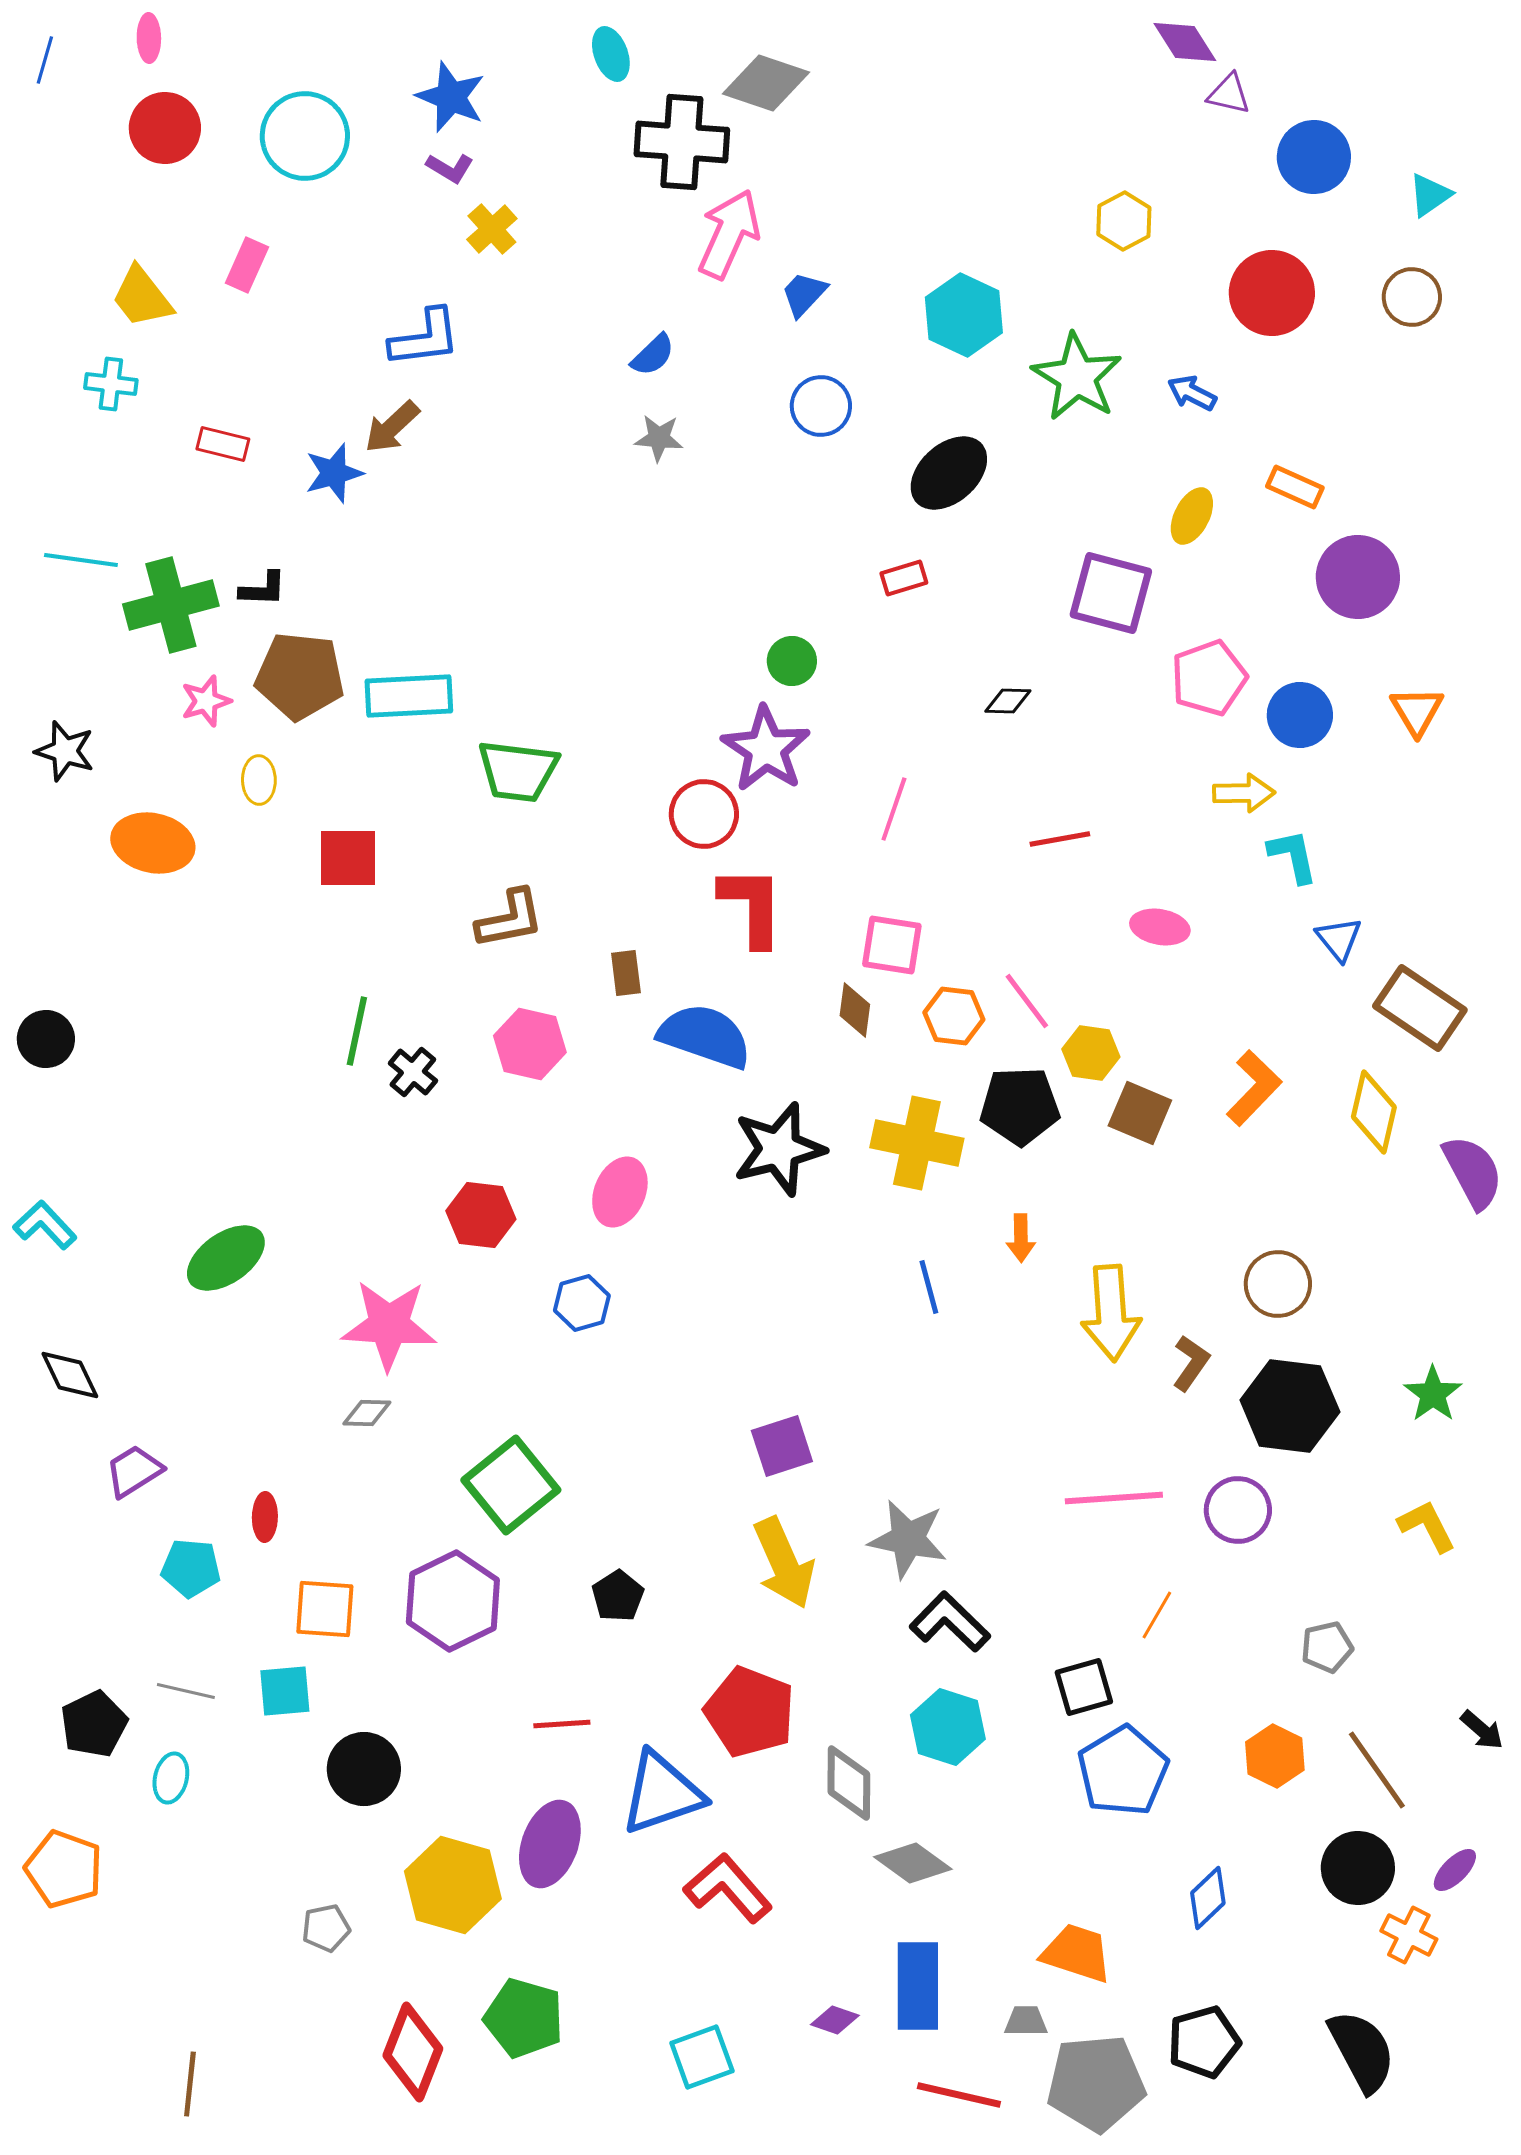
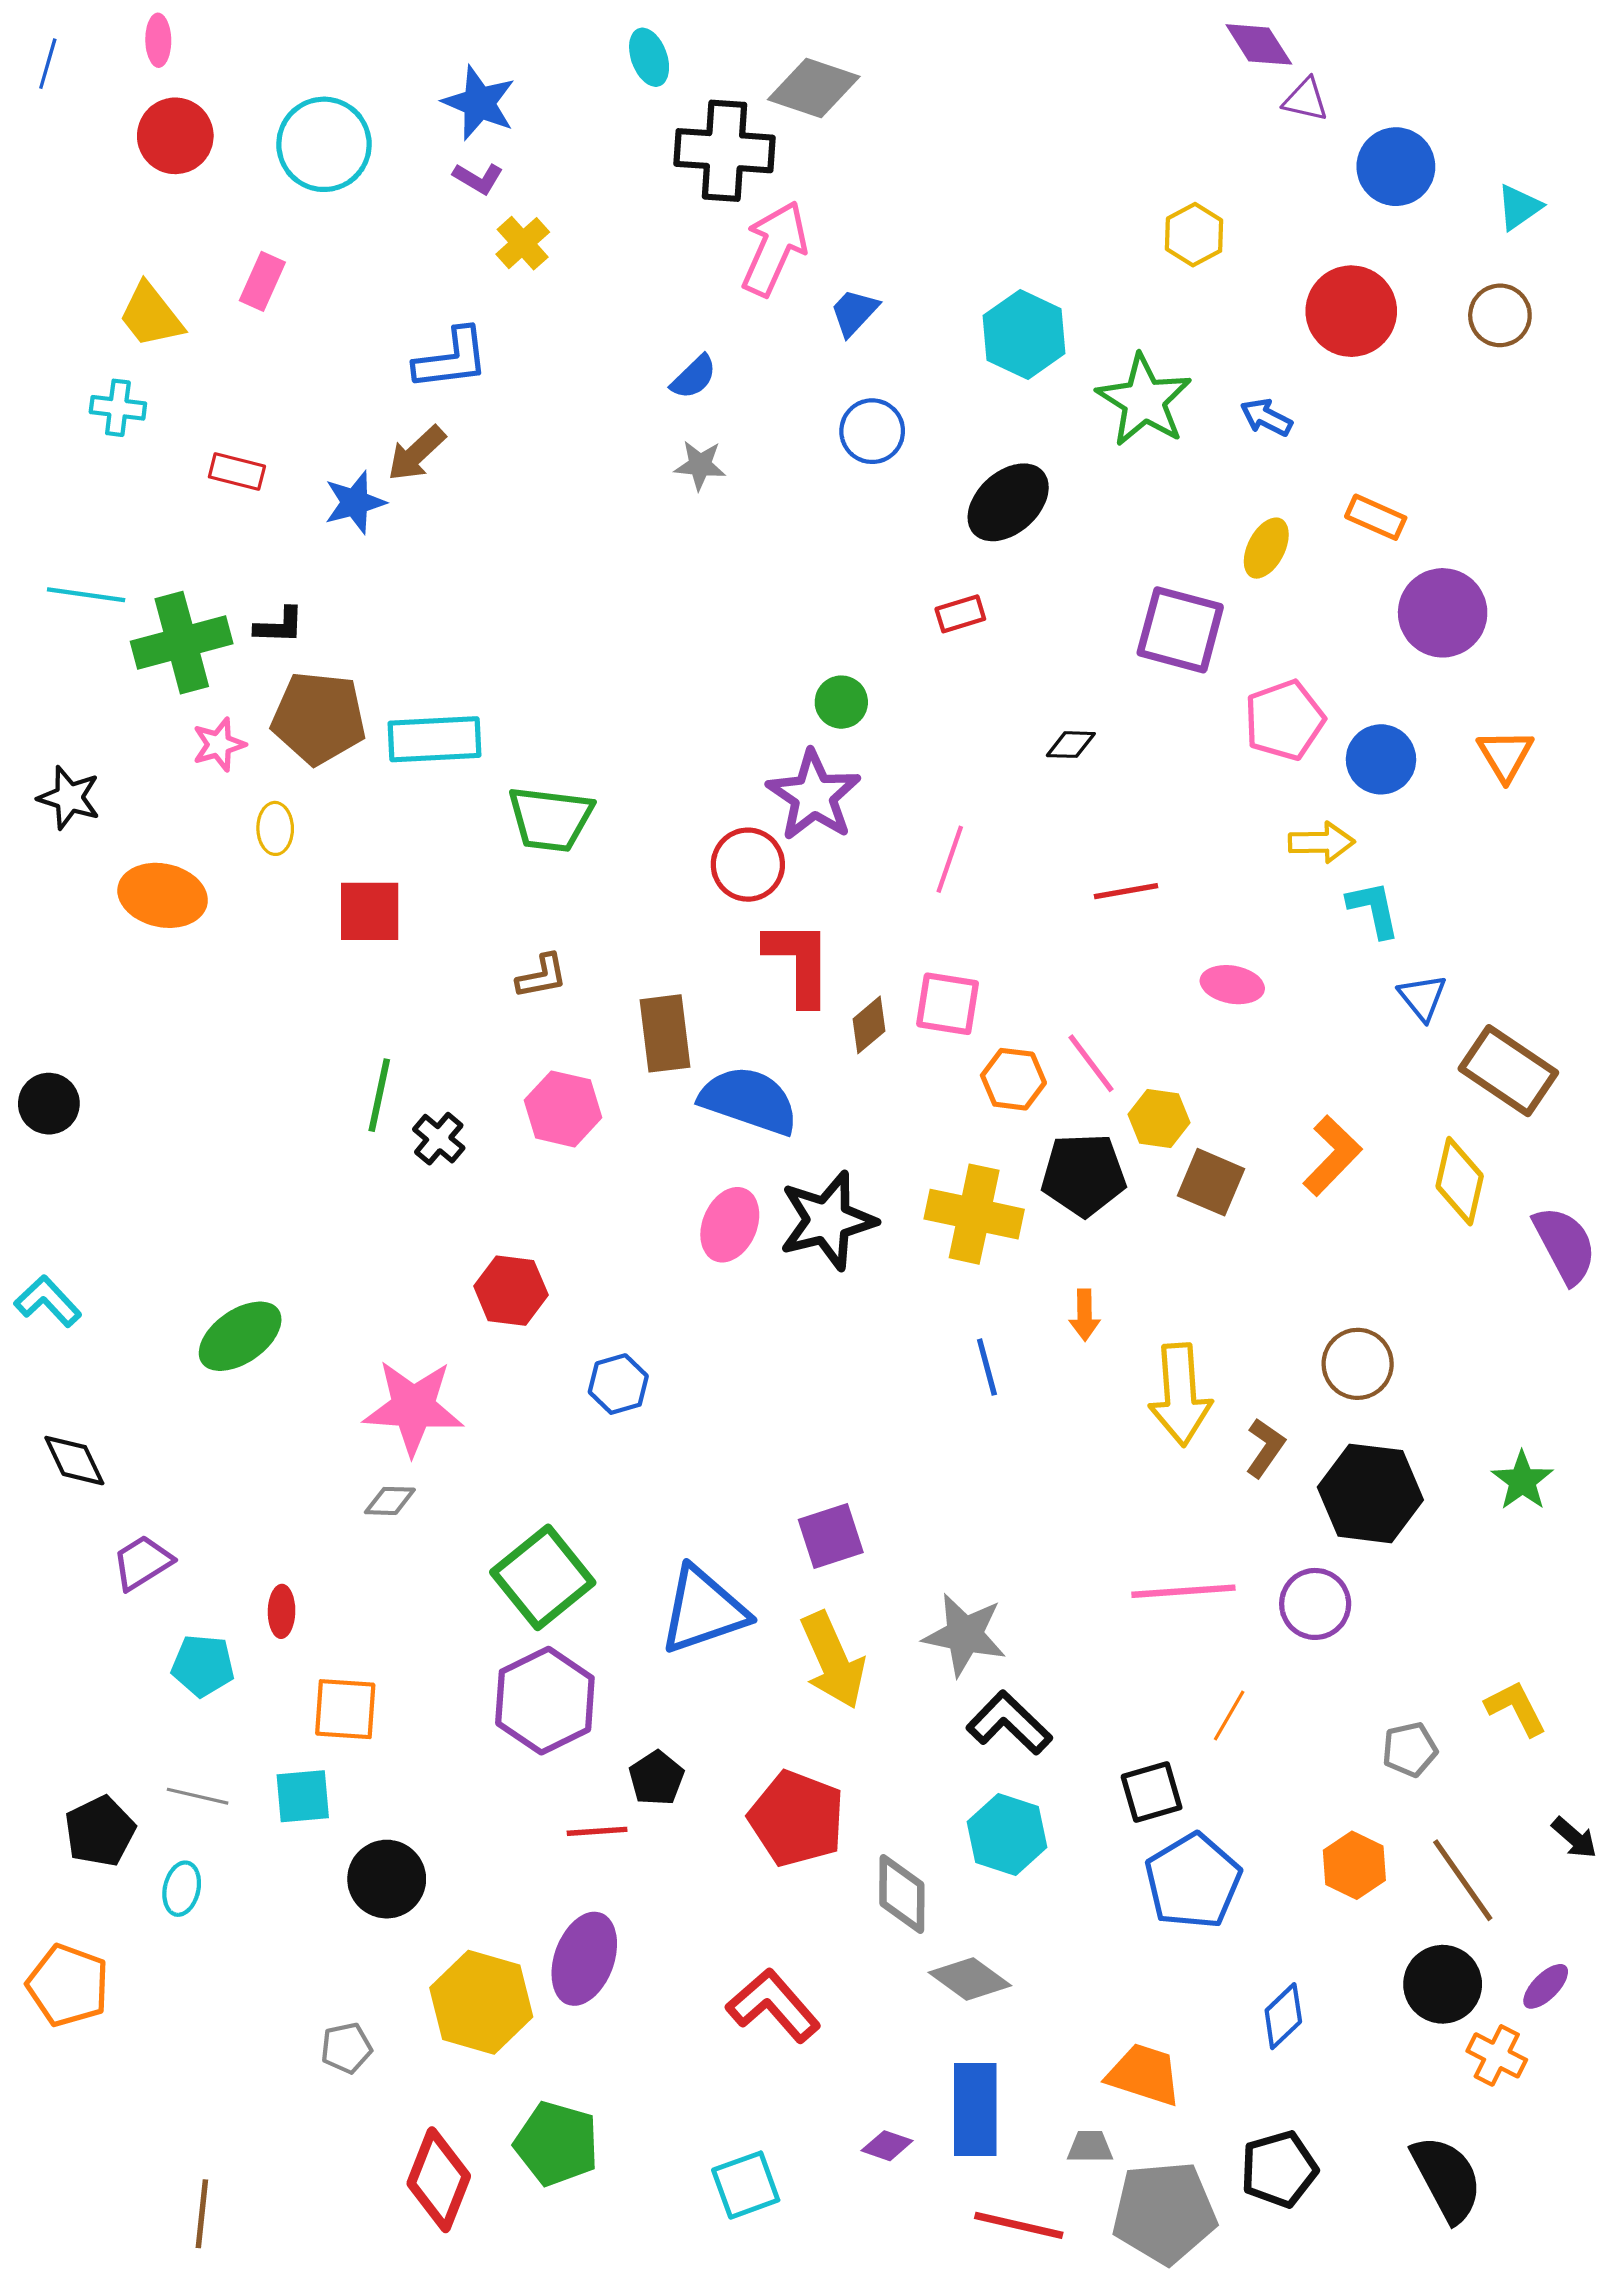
brown L-shape: (510, 919) -> (542, 976), size x0.7
brown rectangle: (626, 973) -> (665, 1033), size x1.6
brown diamond: (855, 1010) -> (869, 1025), moved, turned 42
pink ellipse: (620, 1192) -> (730, 1225), moved
yellow L-shape: (1427, 1526) -> (1516, 1708), moved
black pentagon: (618, 1596) -> (657, 1778), moved
purple hexagon: (453, 1601) -> (545, 1701), moved
blue triangle: (662, 1793) -> (703, 1610), moved

